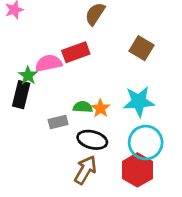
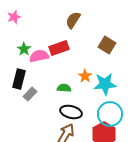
green star: (28, 75) -> (24, 49), moved
orange star: (100, 108) -> (85, 76), moved
gray rectangle: (58, 122) -> (30, 94), moved, turned -32

